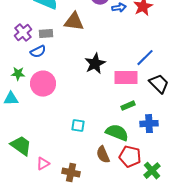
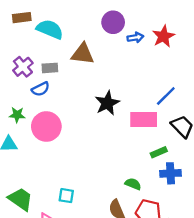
green rectangle: (128, 106) -> (159, 152), moved
cyan square: (78, 126) -> (66, 196), moved
green semicircle: (117, 133) -> (133, 184), size x0.6

